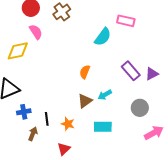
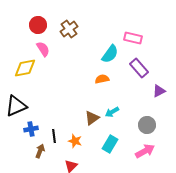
purple rectangle: (131, 71) -> (139, 68), moved
orange semicircle: (85, 72) -> (102, 79), moved, turned 56
cyan rectangle: (103, 127) -> (110, 144), turned -60
pink arrow: (154, 133) -> (145, 151), moved

